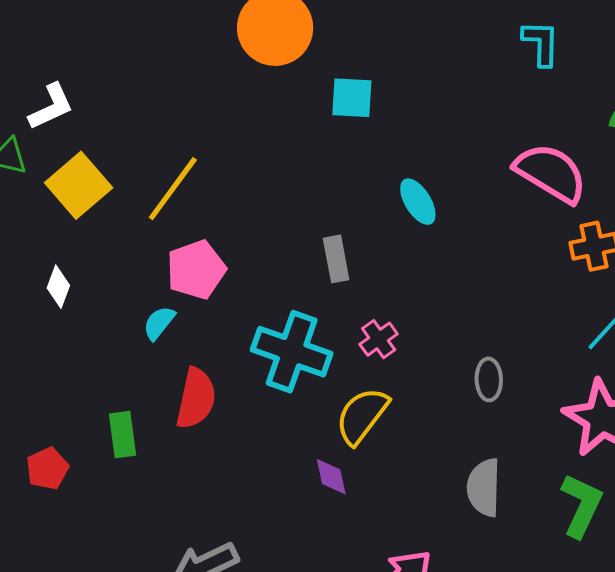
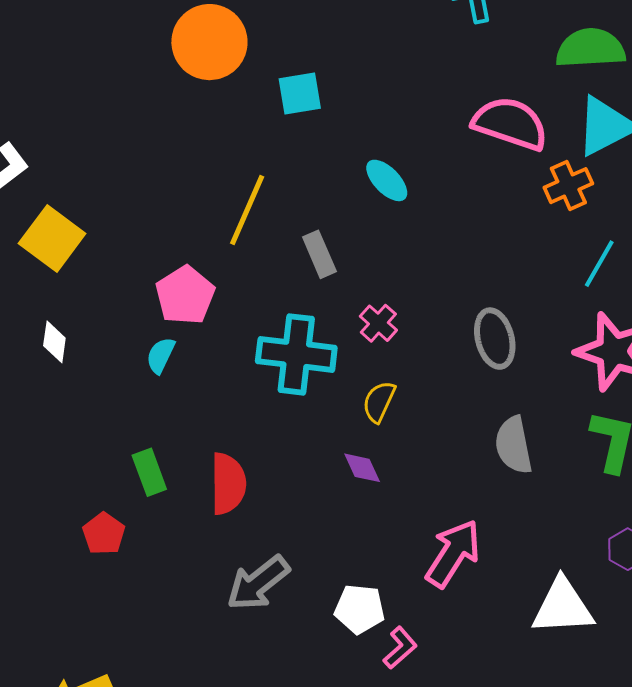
yellow line: (173, 189) -> (247, 210), moved
gray ellipse: (489, 379) -> (495, 339), size x1.4
red semicircle: (196, 398) -> (228, 484), moved
yellow semicircle: (362, 416) -> (379, 402), size x0.7
red pentagon: (47, 469) -> (104, 534), moved

